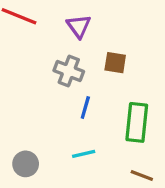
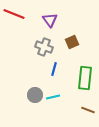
brown square: (115, 63) -> (72, 42), turned -32
gray circle: (26, 164) -> (35, 95), moved

